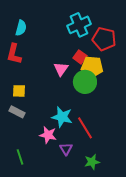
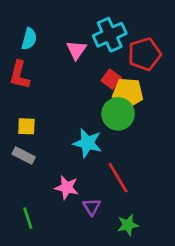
red pentagon: (104, 39) -> (144, 54), turned -30
pink triangle: (61, 69) -> (76, 50), moved
cyan star: (62, 117) -> (87, 143), moved

